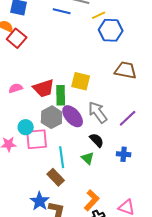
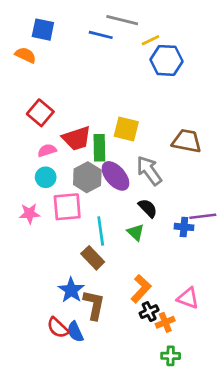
red square: (17, 38) -> (40, 113), moved
brown trapezoid: (126, 70) -> (187, 141), moved
pink semicircle: (16, 88) -> (47, 150), moved
purple line: (128, 118) -> (203, 216), moved, turned 36
cyan circle: (26, 127) -> (46, 177), moved

